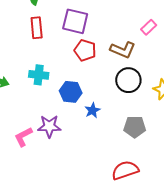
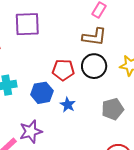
red pentagon: (85, 50) -> (63, 70), moved
brown L-shape: (123, 50) -> (94, 37), moved

